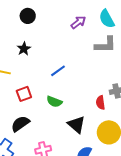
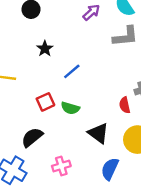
black star: (24, 49) -> (45, 49), moved
red square: (24, 94) -> (45, 102), moved

